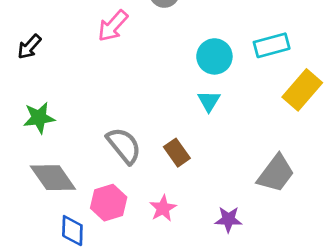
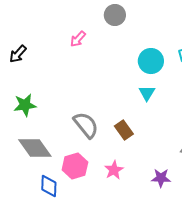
pink arrow: (113, 26) -> (78, 39), size x0.7

